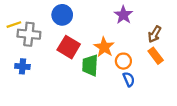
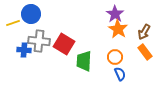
blue circle: (62, 15) -> (31, 14), moved
gray cross: (29, 34) -> (39, 41), moved
orange star: (104, 47) -> (118, 29), moved
blue cross: (22, 66) -> (24, 50), moved

